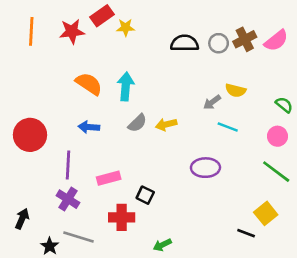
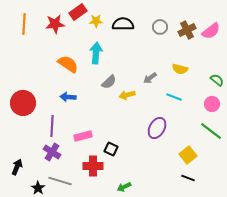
black semicircle: (185, 43) -> (123, 24), moved
gray circle: (219, 43) -> (160, 27), moved
cyan arrow: (126, 86) -> (96, 53), moved
gray arrow: (212, 102) -> (150, 78), moved
gray semicircle: (137, 123) -> (109, 82), moved
purple ellipse: (205, 168) -> (157, 128), turned -60
yellow square: (266, 213) -> (188, 155), moved

